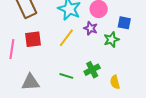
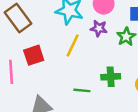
green cross: (92, 70) -> (111, 77), turned 35

